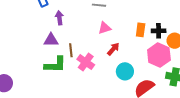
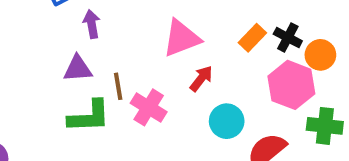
pink triangle: (105, 28) -> (181, 38), size x1.5
orange rectangle: (141, 30) -> (252, 38), turned 40
black cross: (159, 31) -> (288, 38), turned 32

